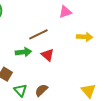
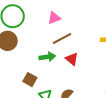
pink triangle: (65, 12) -> (54, 18), moved

